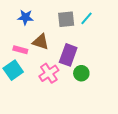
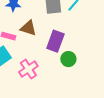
pink cross: (49, 73) -> (28, 69), moved

